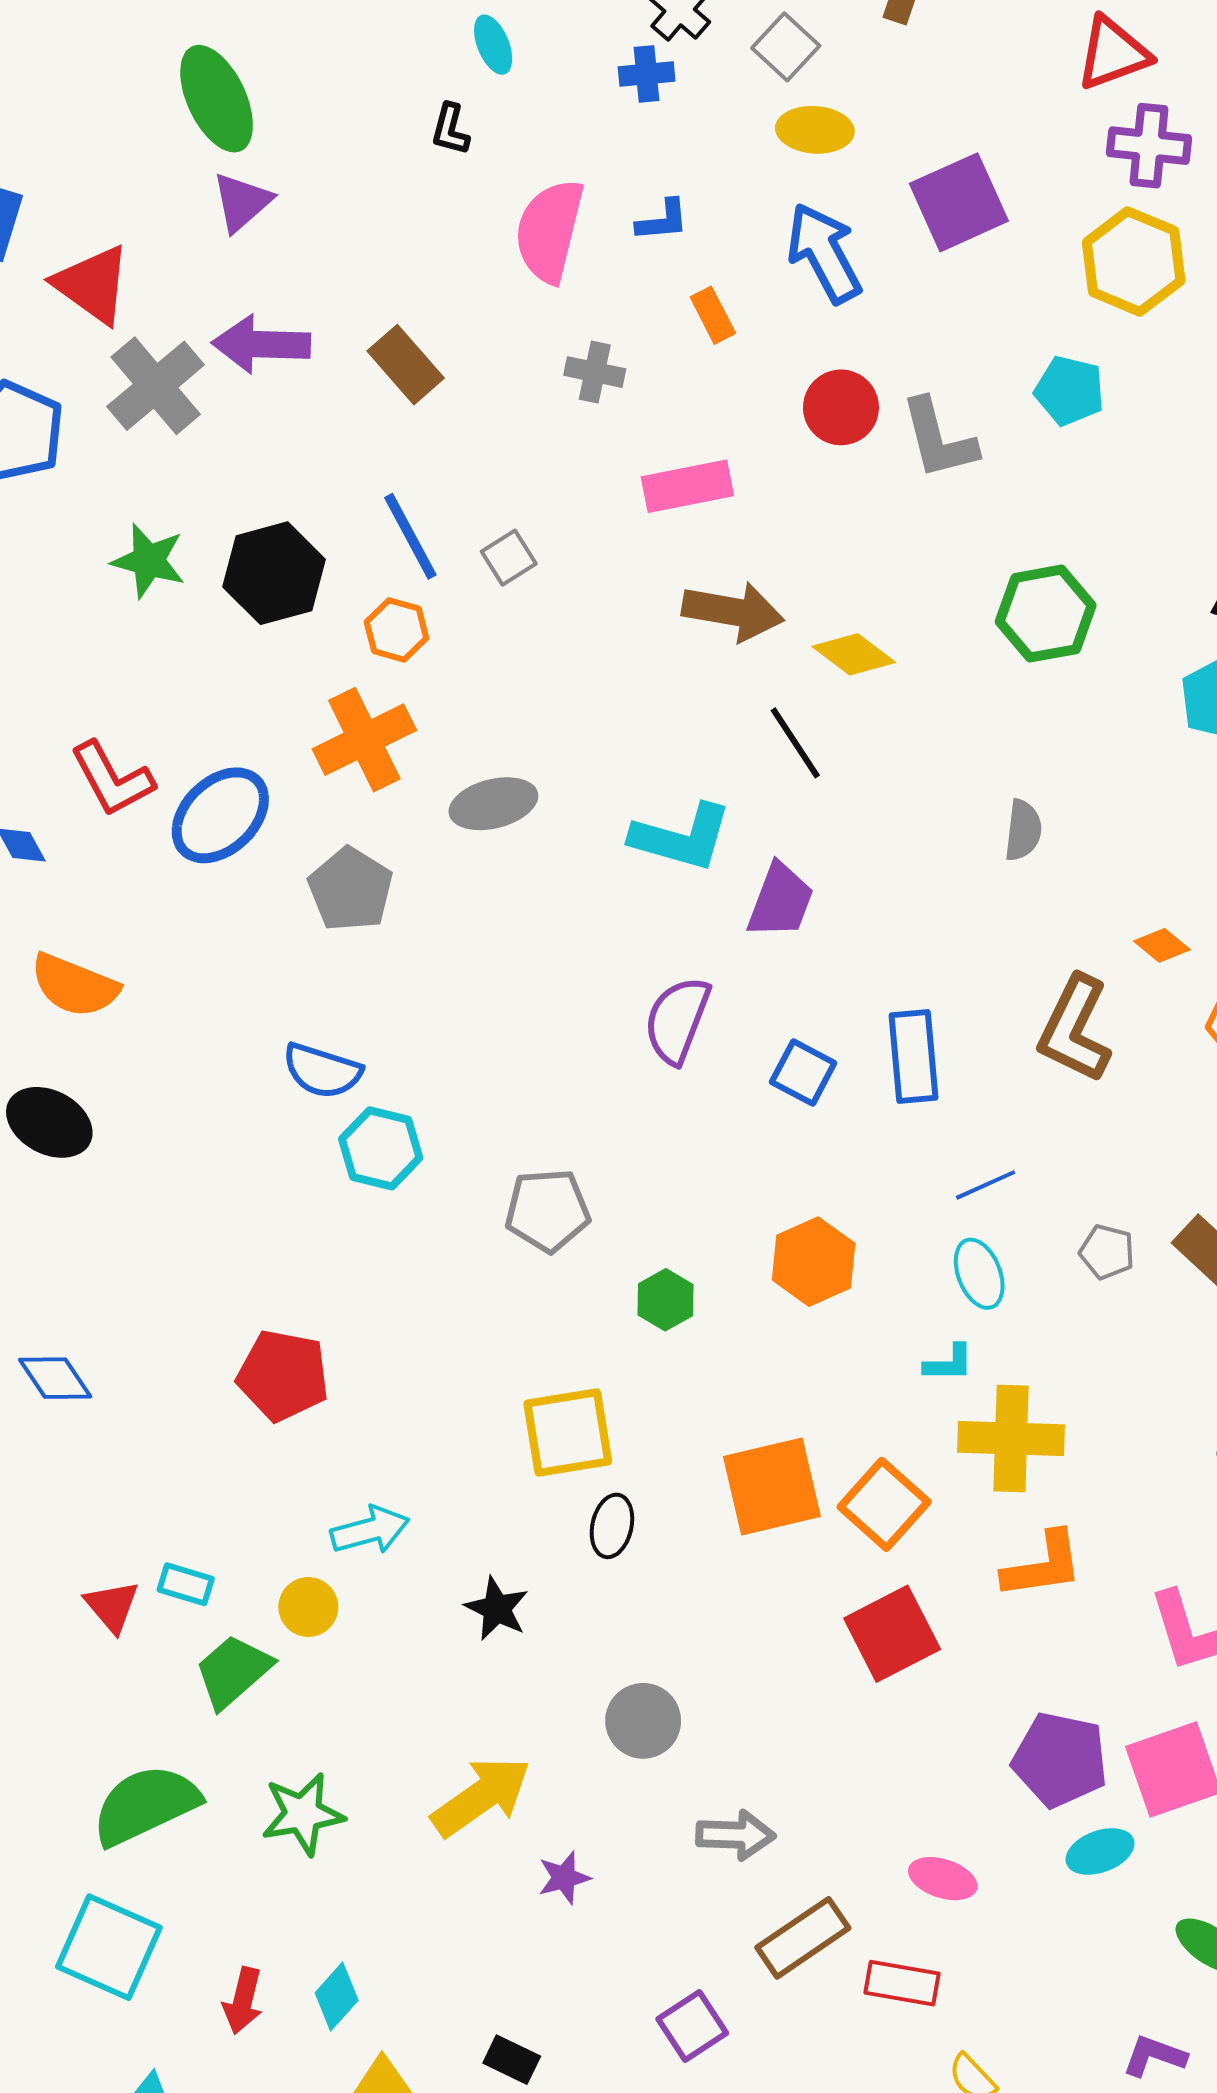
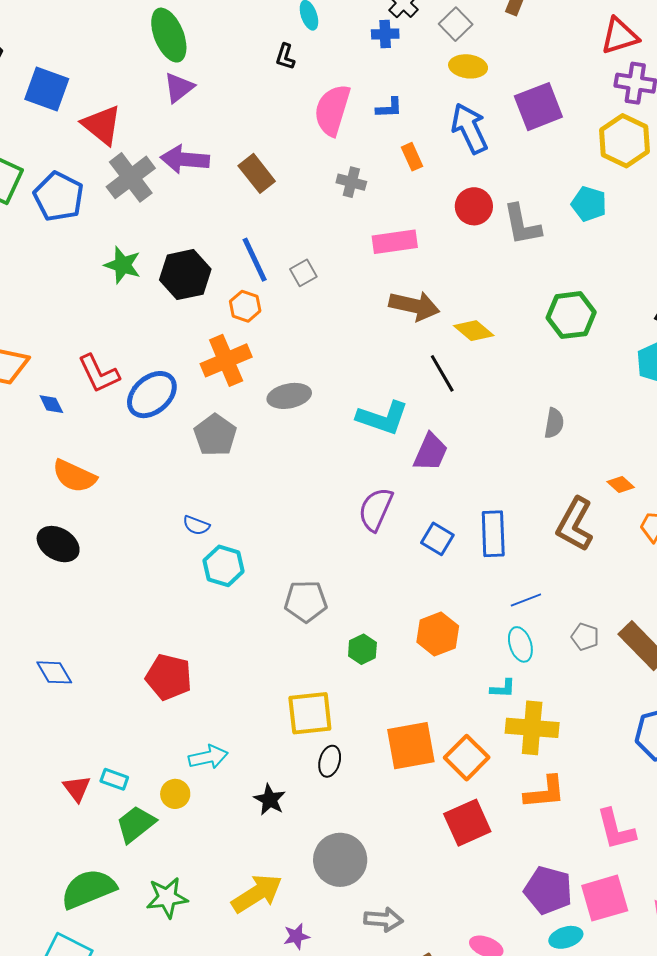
blue semicircle: (322, 1071) -> (196, 525), size x0.7
gray circle: (643, 1721) -> (340, 860), size x1.4

